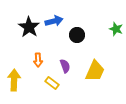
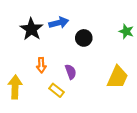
yellow trapezoid: (95, 71) -> (118, 77), moved

